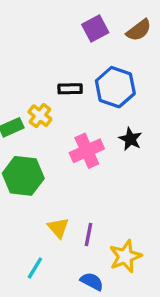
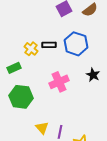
yellow cross: (40, 116) -> (31, 49), moved
black star: (130, 139) -> (93, 75), moved

